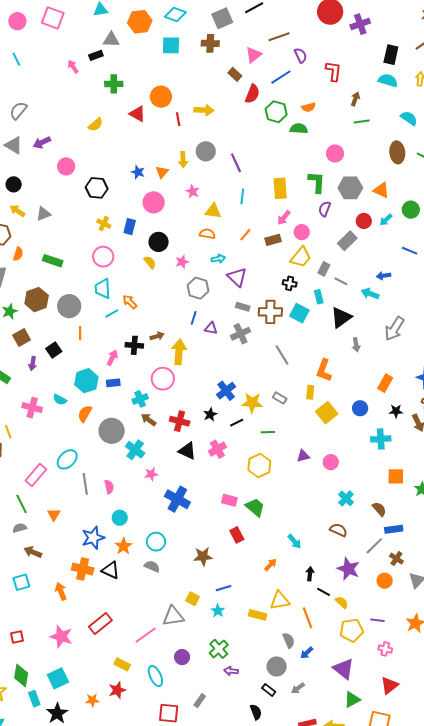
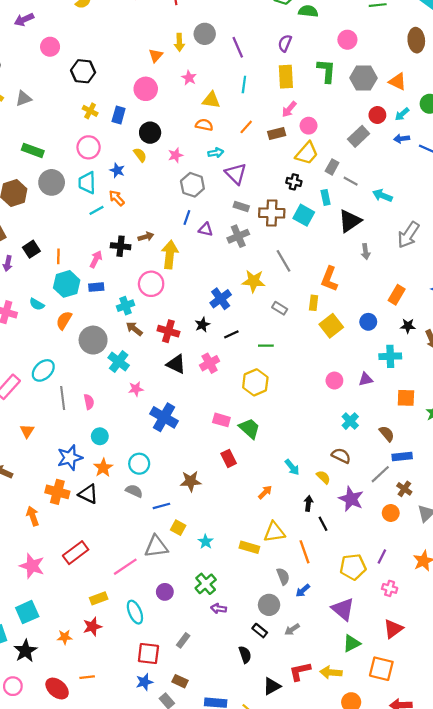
blue star: (138, 172) -> (117, 170), moved
purple semicircle: (325, 209) -> (285, 43), moved
blue arrow: (384, 276) -> (402, 139), moved
gray circle: (69, 306) -> (52, 182), moved
orange line: (80, 333) -> (58, 256), moved
yellow star: (252, 403) -> (254, 281), moved
purple triangle: (303, 456) -> (366, 379), moved
blue line: (224, 588) -> (161, 506), moved
black line: (324, 592) -> (323, 524), turned 32
yellow semicircle: (342, 602) -> (323, 477), moved
purple line: (377, 620) -> (382, 557), turned -72
yellow rectangle: (122, 664) -> (99, 598), turned -49

